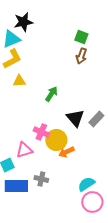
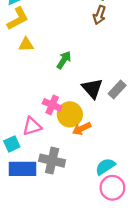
gray cross: (41, 179) -> (52, 161), size x1.5

